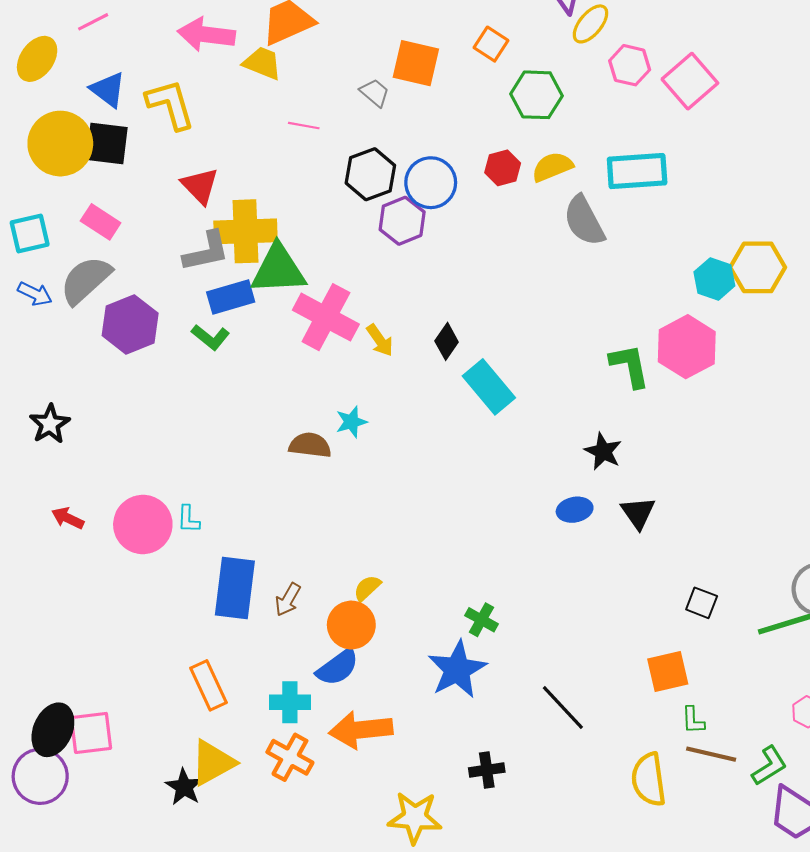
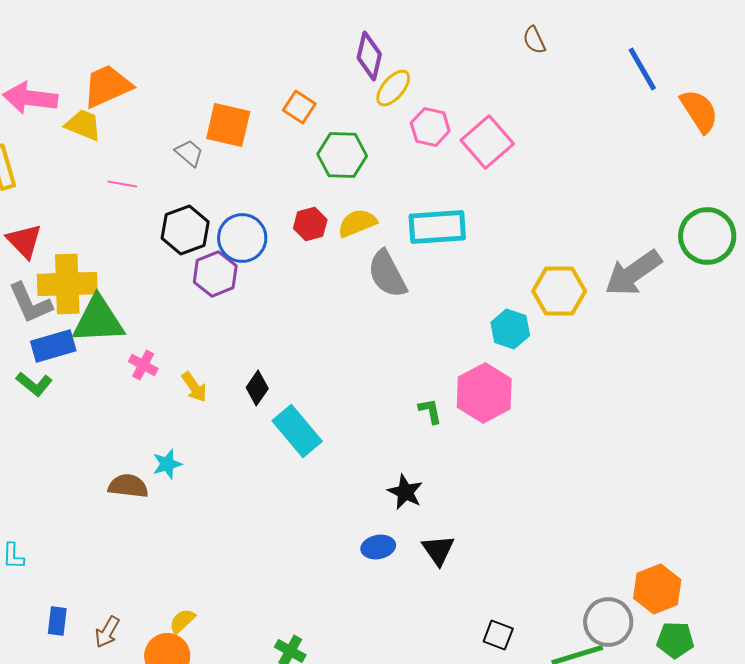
gray L-shape: (206, 251) -> (30, 303), turned 78
yellow hexagon: (758, 267) -> (559, 291), moved
pink cross: (326, 317) -> (143, 365), size x0.5
green L-shape: (630, 366) -> (430, 411), size x0.6
blue rectangle: (235, 588) -> (57, 621), size x0.5

